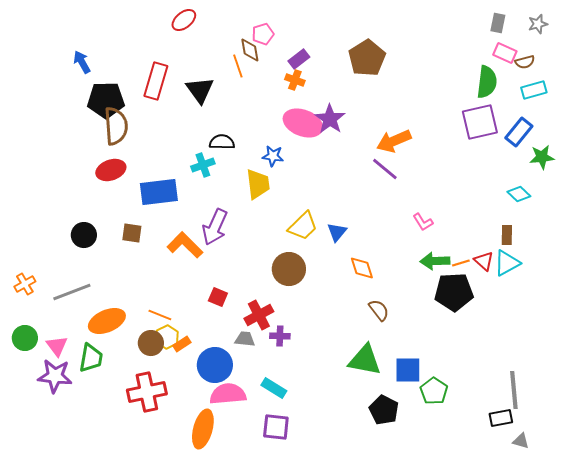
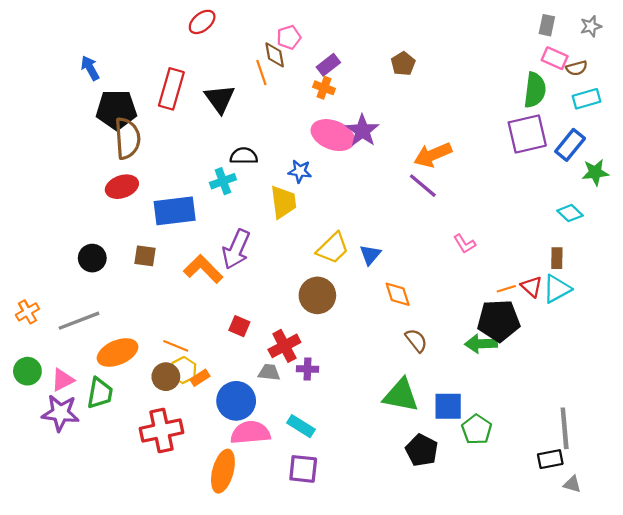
brown pentagon: (367, 58) -> (403, 64), size x0.6
green arrow: (435, 261) -> (481, 344), moved
pink triangle: (57, 346) -> (63, 380), turned 40

